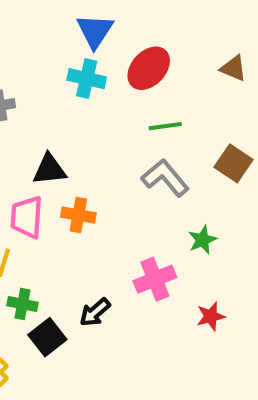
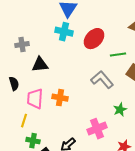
red ellipse: (149, 68) -> (94, 39), moved
green line: (165, 126) -> (118, 55), moved
black triangle: (49, 170) -> (40, 65), moved

